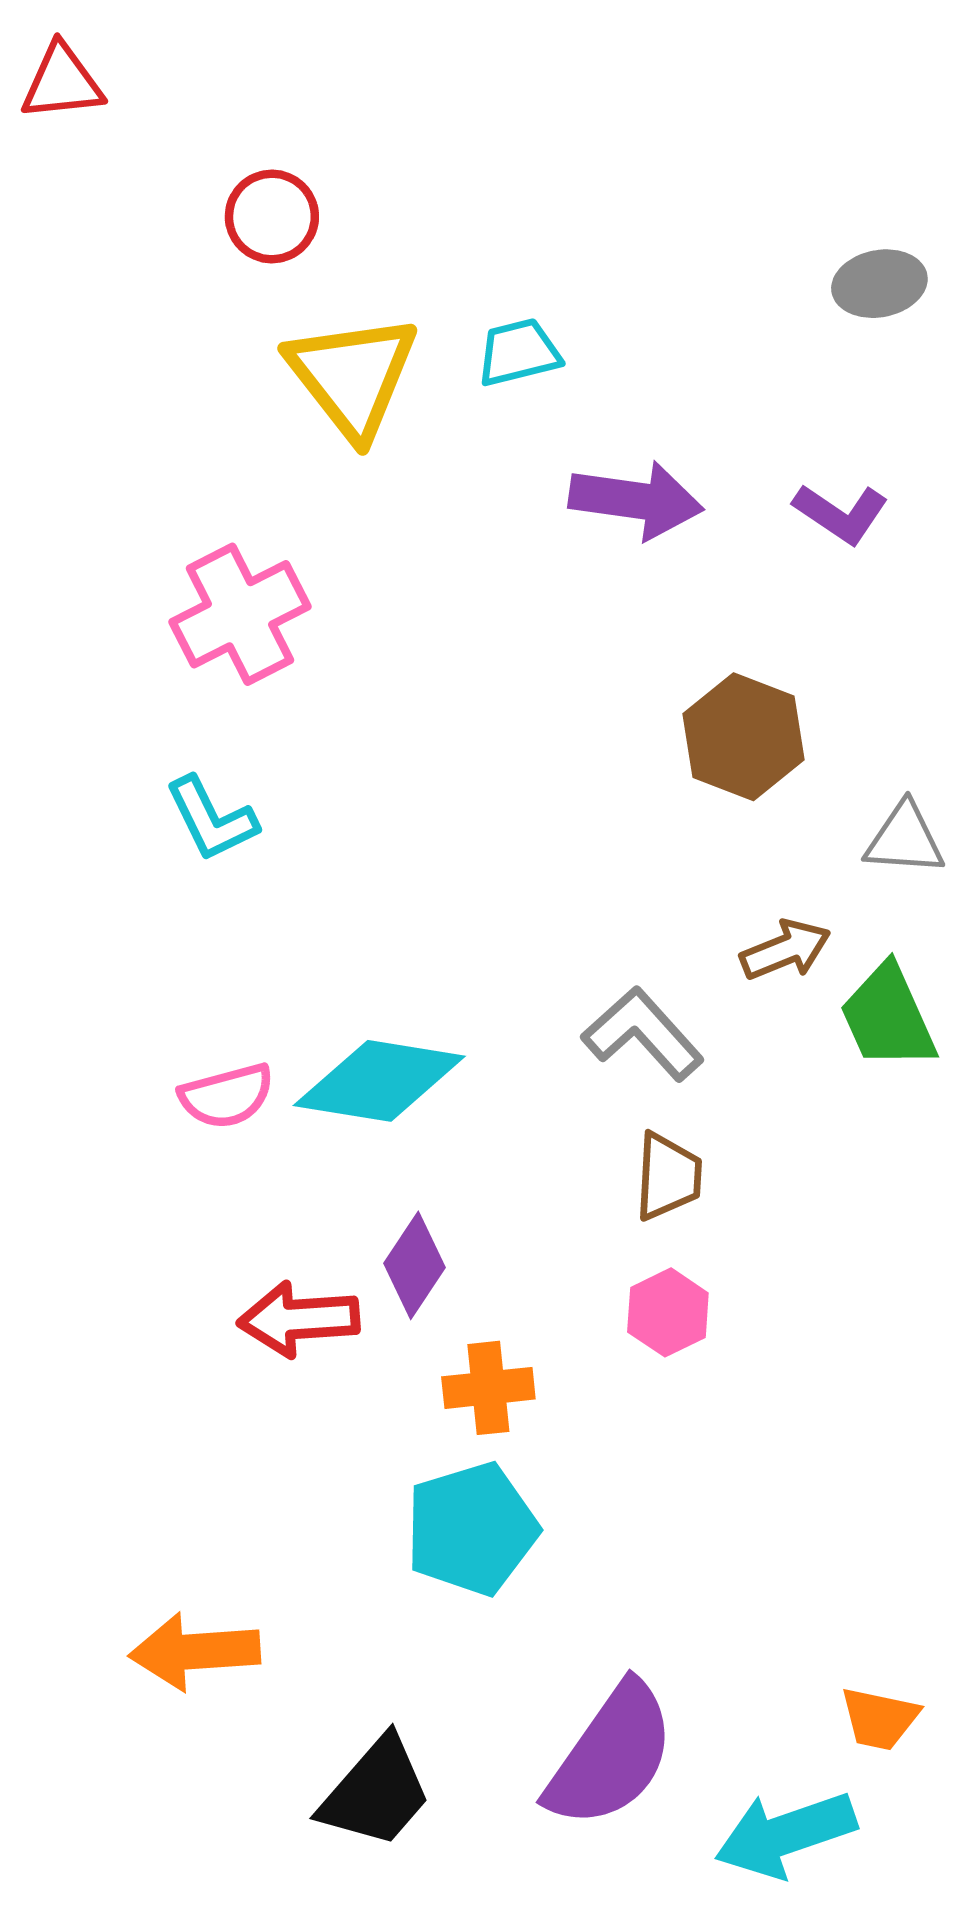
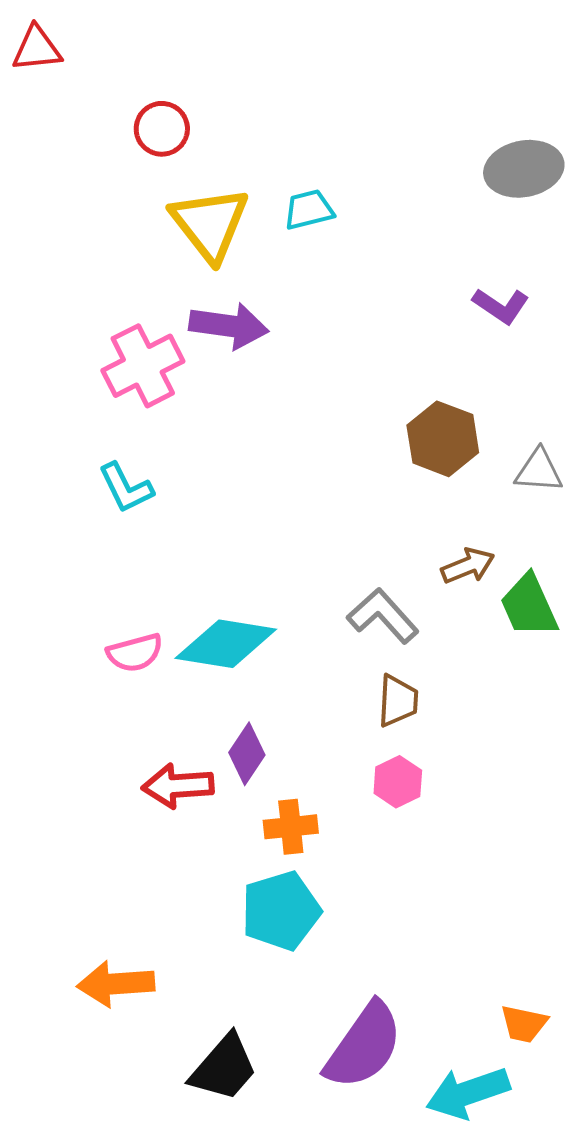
gray ellipse: (879, 284) -> (524, 169), size x1.4
purple arrow: (636, 500) -> (229, 326), moved
gray triangle: (905, 839) -> (539, 471), moved

